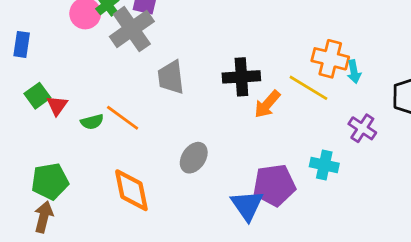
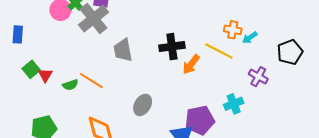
orange cross: (330, 59) -> (233, 30), size x0.7
cyan arrow: (354, 72) -> (250, 38), turned 70
cyan cross: (324, 165) -> (234, 104), turned -30

